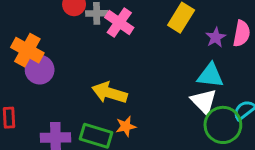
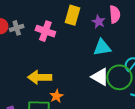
pink cross: (119, 23) -> (45, 31), moved
white triangle: (204, 101) -> (100, 77), moved

